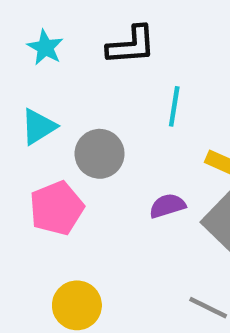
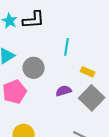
black L-shape: (131, 45) -> (34, 20), moved

